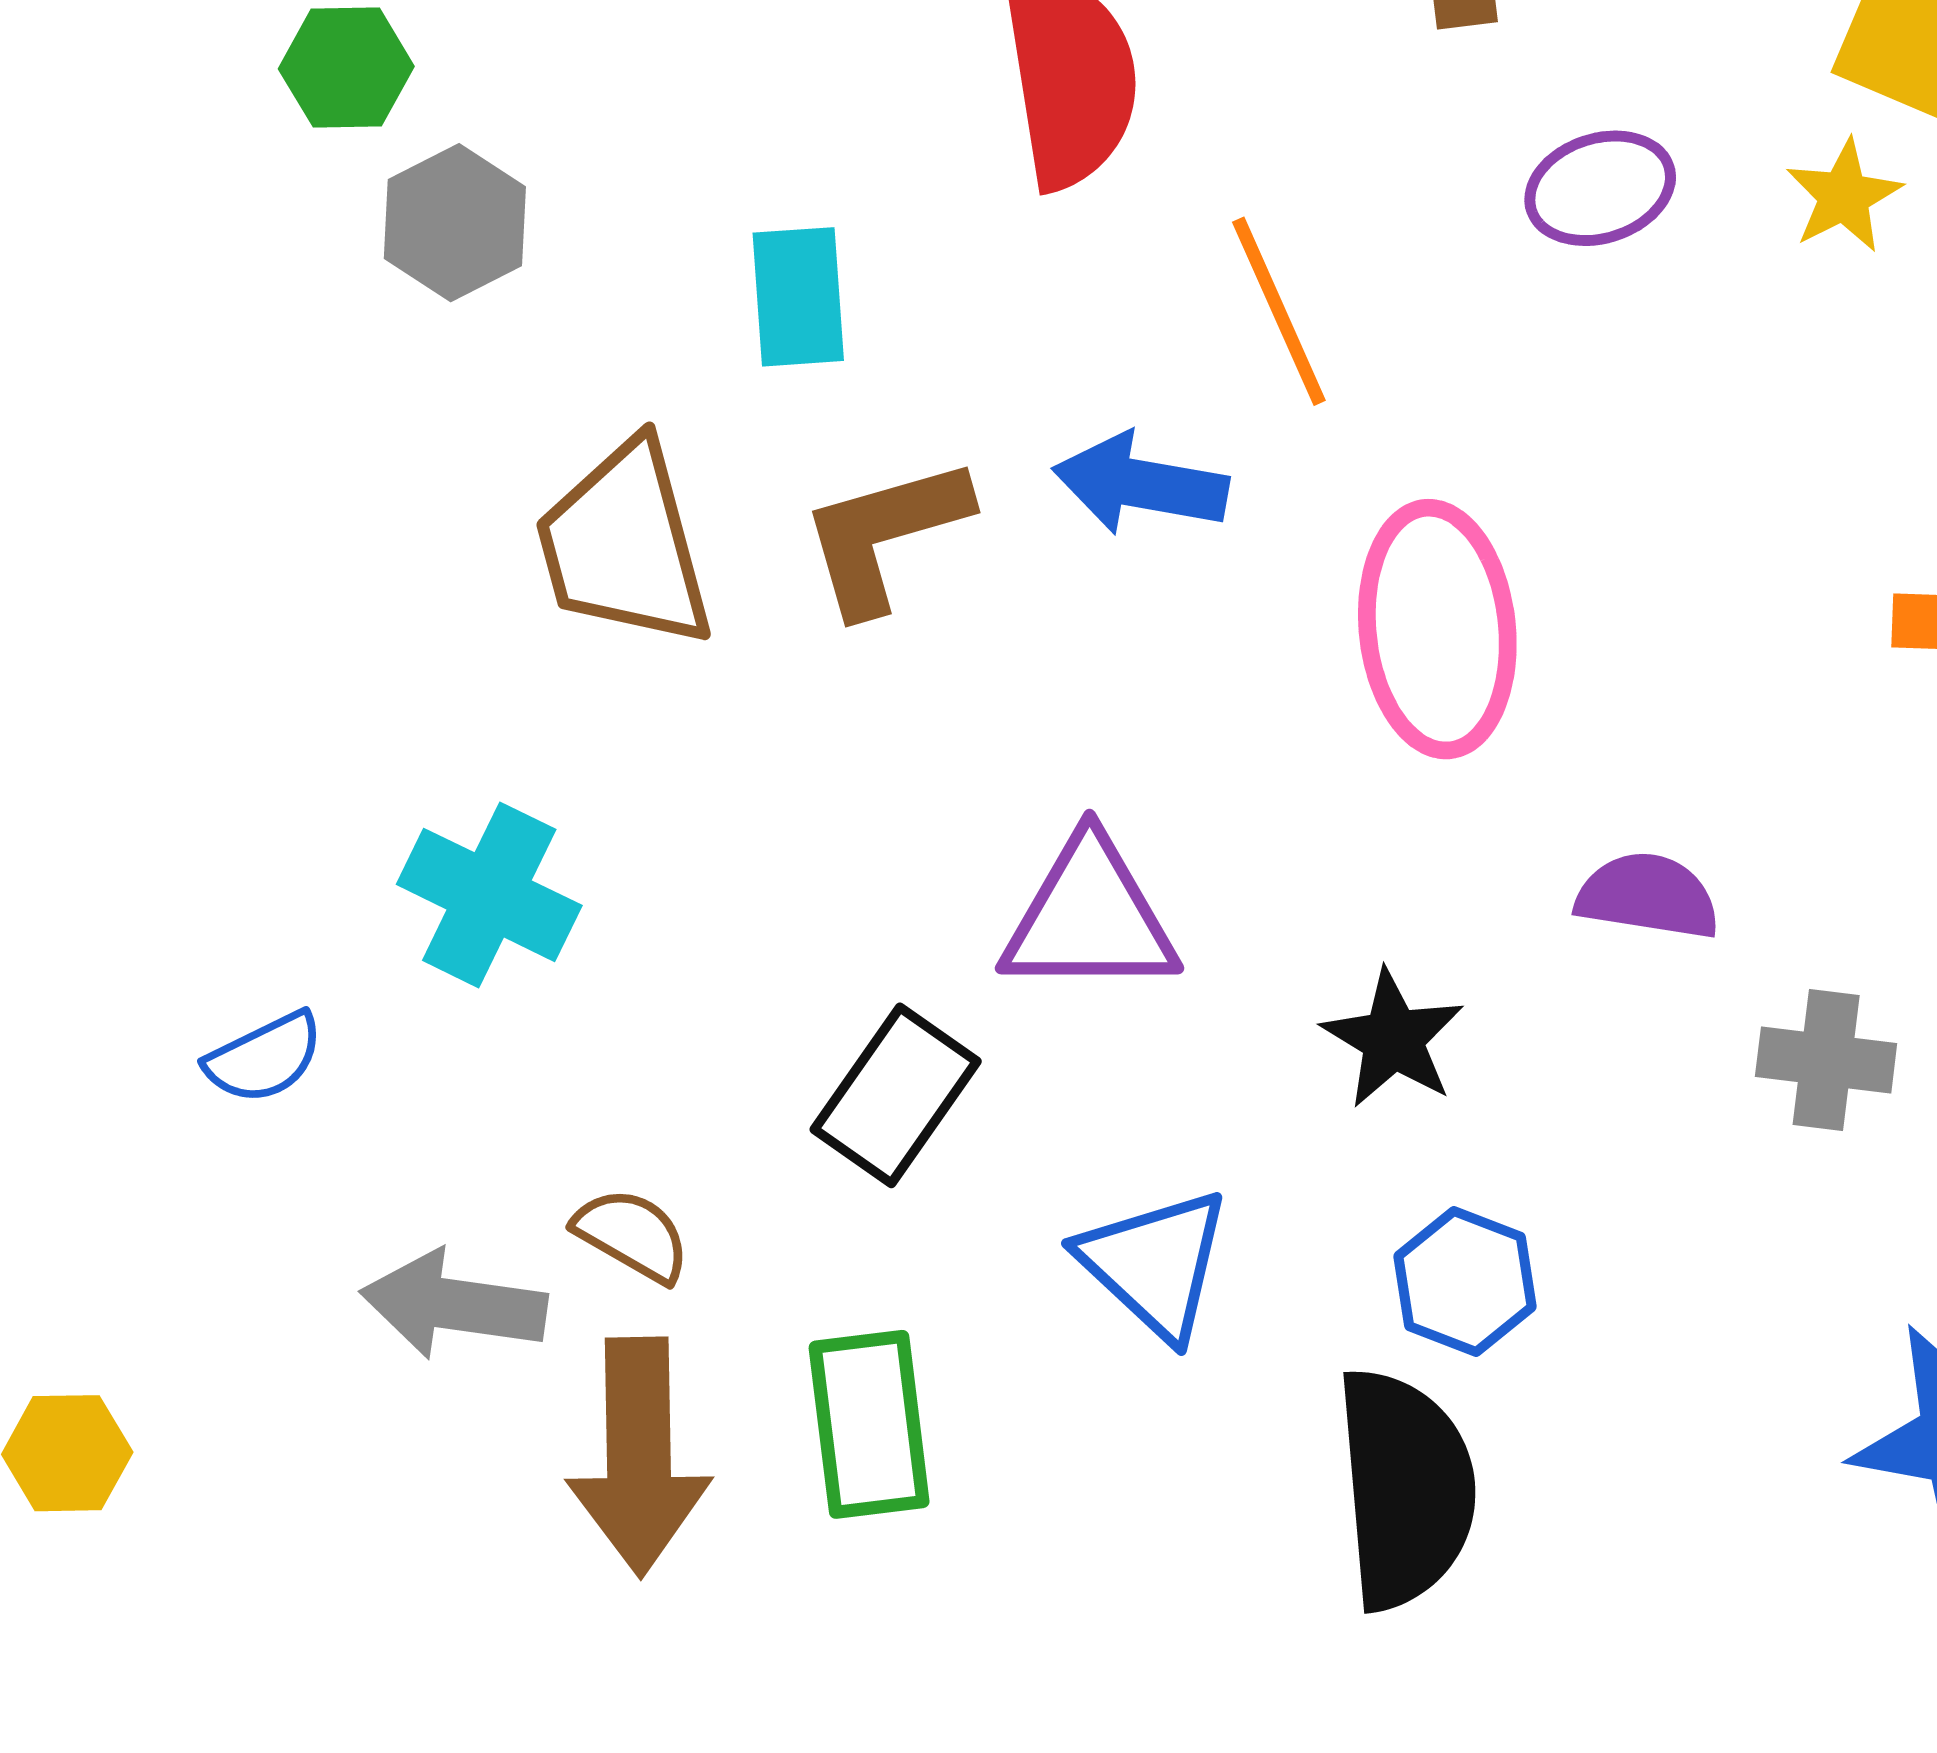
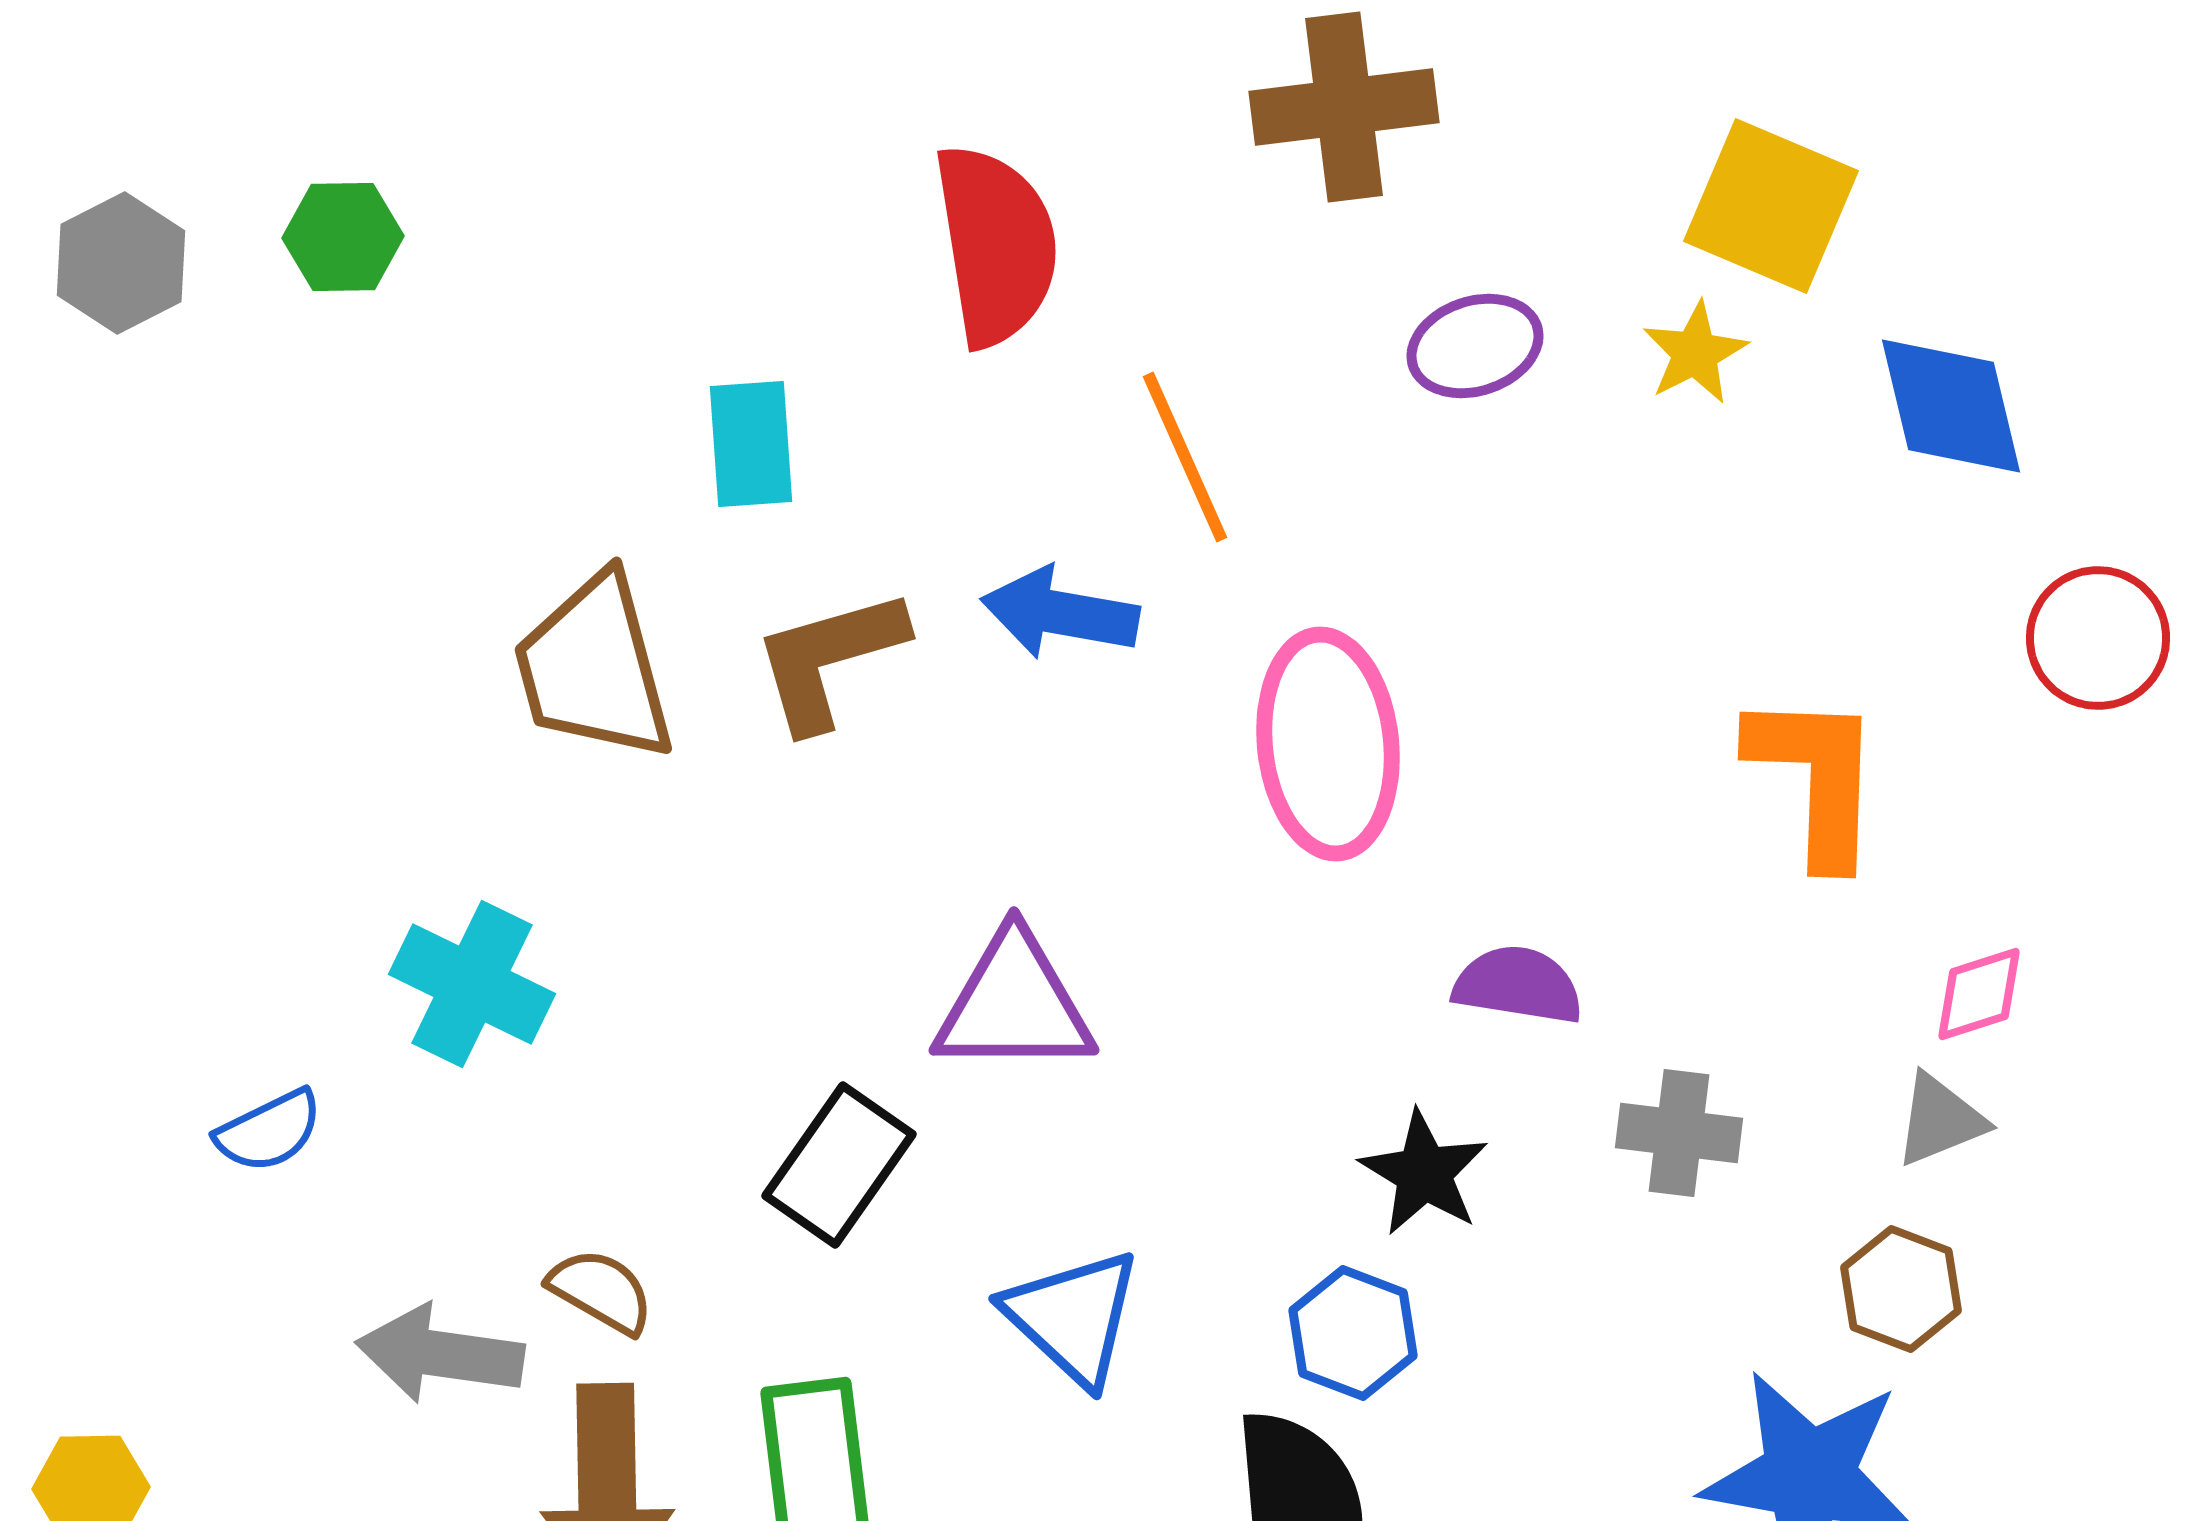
gray hexagon: (455, 223) -> (121, 263), moved
black star: (1393, 1039) -> (1424, 1173), moved

